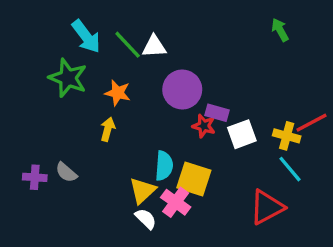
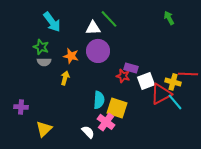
green line: (128, 45) -> (109, 19), moved
green star: (68, 78) -> (41, 47), size x0.7
purple circle: (182, 89) -> (98, 51), moved
red line: (312, 123) -> (188, 74), turned 30
gray semicircle: (66, 172) -> (44, 62), moved, turned -40
yellow triangle: (142, 191) -> (44, 129), moved
red triangle: (267, 207) -> (161, 94), moved

